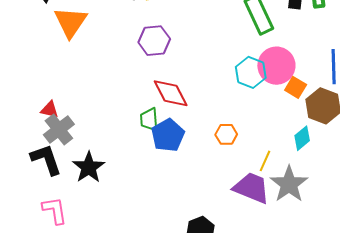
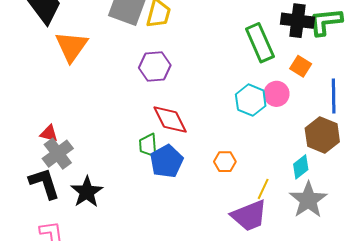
pink circle: (276, 66) -> (276, 94), size x0.7
orange square: (296, 87) -> (301, 66), moved
gray star: (289, 184) -> (308, 200), moved
purple trapezoid: (252, 188) -> (249, 216), turned 135

